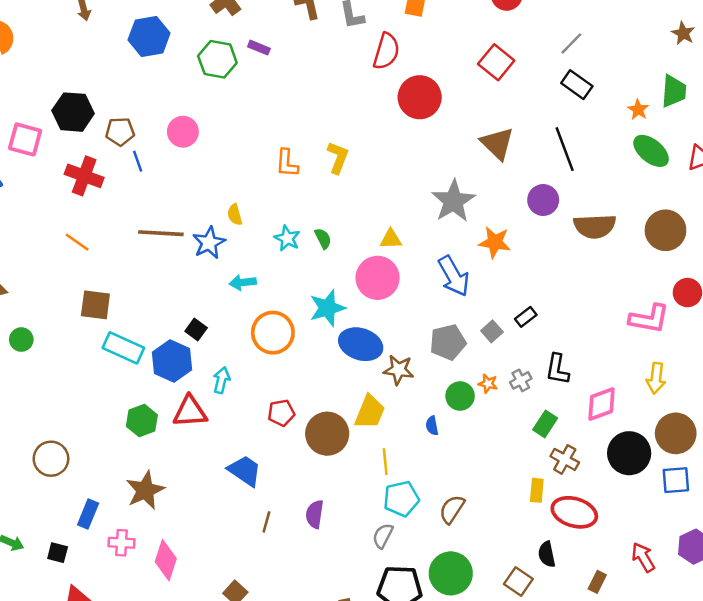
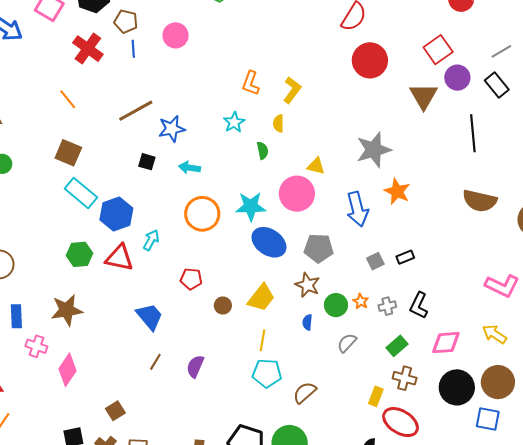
brown triangle: (497, 143) -> (424, 96), moved
purple circle: (543, 200) -> (457, 78), moved
yellow semicircle: (235, 215) -> (278, 123), moved
brown line: (161, 233) -> (136, 111), turned -48
cyan star: (287, 238) -> (234, 122), moved
black square: (196, 329) -> (147, 162), moved, turned -36
gray pentagon: (448, 342) -> (319, 248), moved
brown star: (399, 370) -> (307, 285), moved
yellow arrow: (656, 378) -> (494, 334), turned 100
brown circle: (327, 434) -> (223, 306), size x0.5
brown cross: (565, 459) -> (405, 378), turned -30
blue rectangle: (88, 514) -> (16, 316), turned -40
gray semicircle: (383, 536) -> (347, 343), moved

